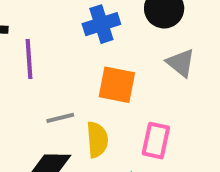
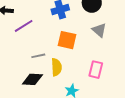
purple line: (29, 59) -> (24, 26), turned 60
pink rectangle: (156, 141) -> (96, 70), moved

